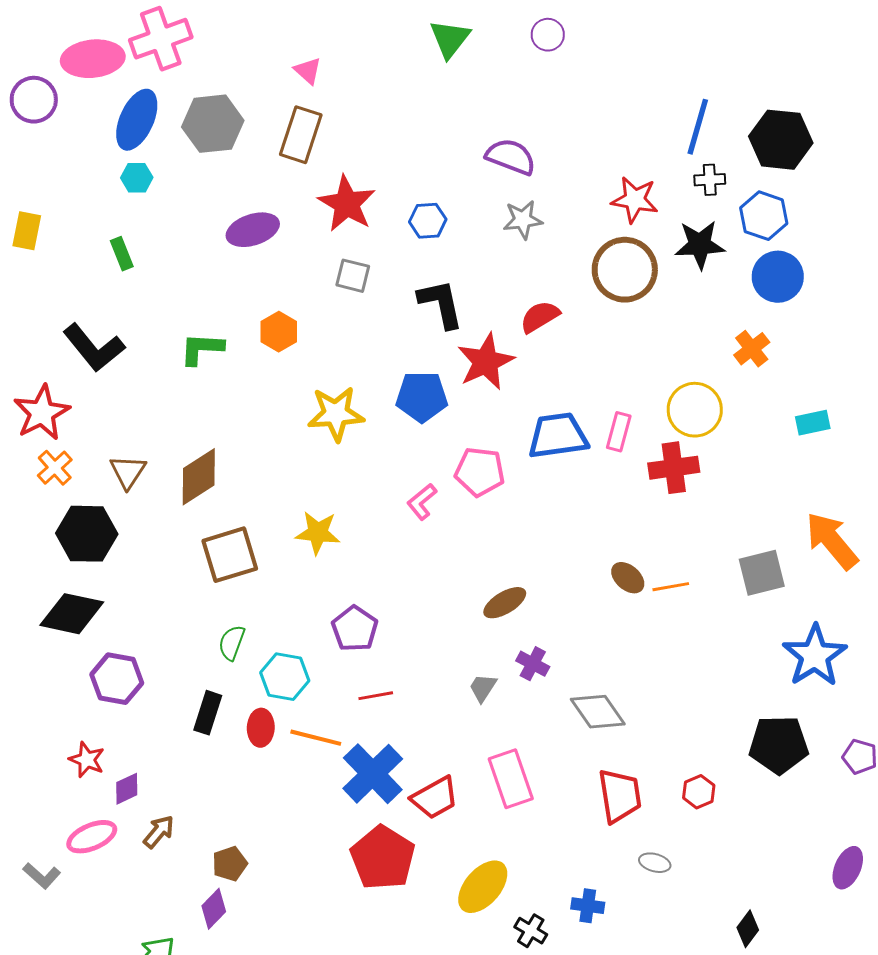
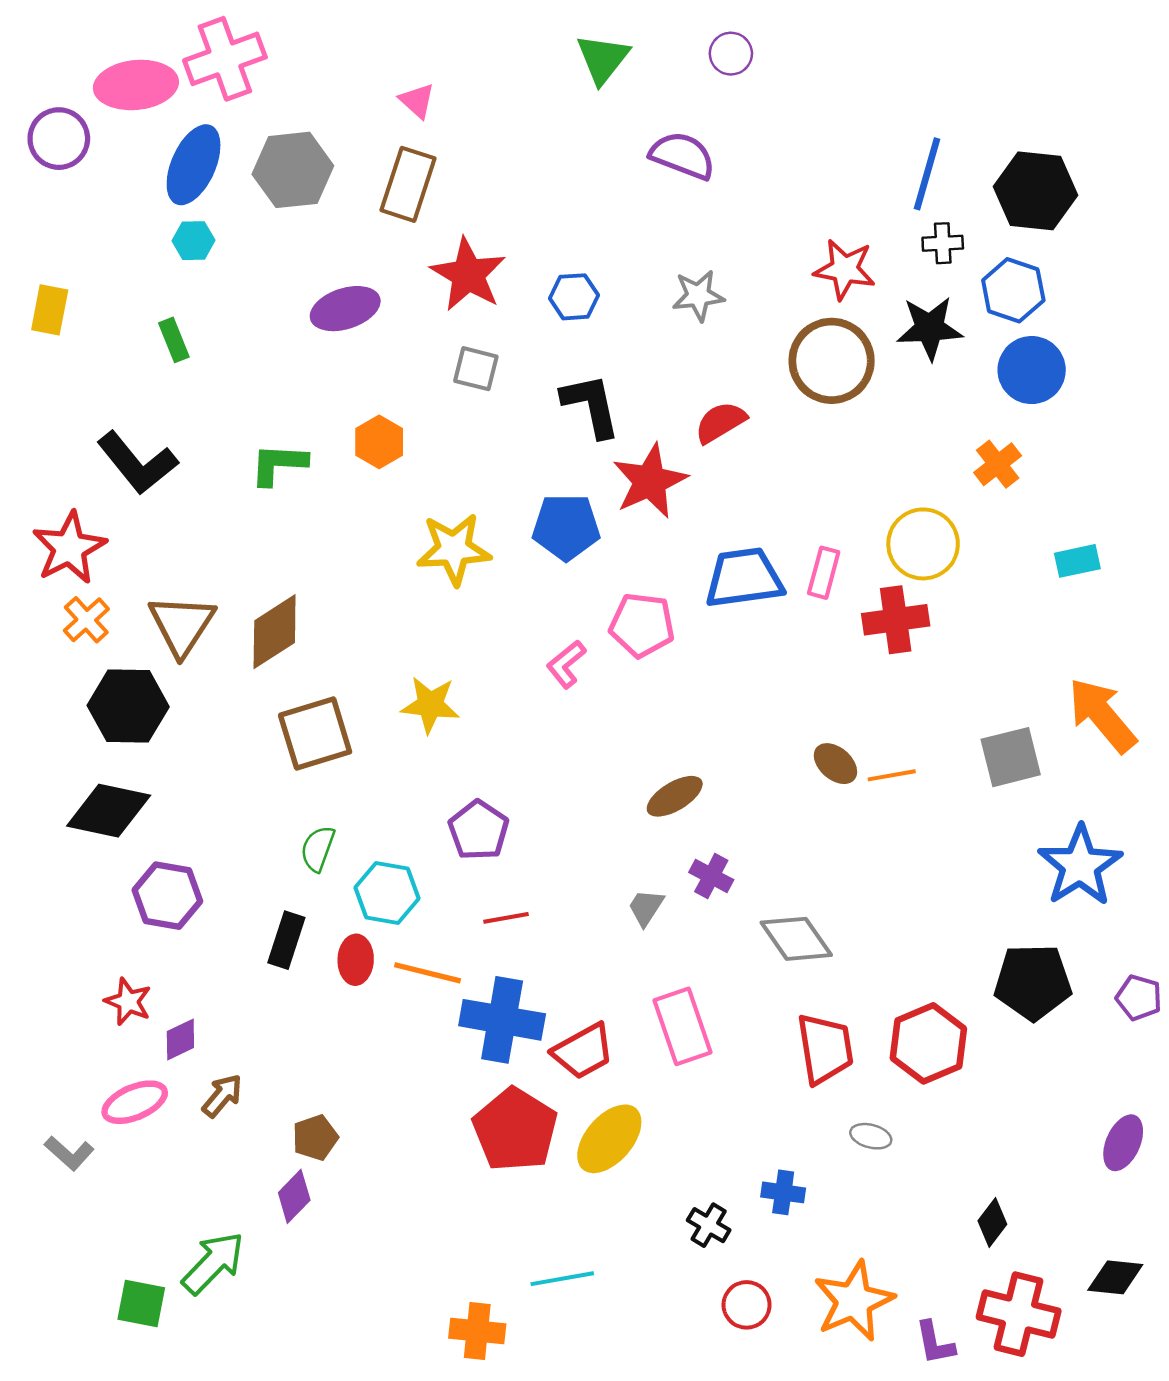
purple semicircle: (511, 157) -> (683, 156), moved
brown triangle: (128, 472) -> (182, 625), size x1.4
blue cross: (373, 774) -> (502, 1020), turned -36
red hexagon: (699, 792) -> (928, 1043), size x1.8
yellow ellipse: (483, 887) -> (609, 1139), moved

